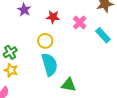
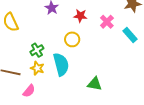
cyan semicircle: (50, 65) -> (61, 64), moved

